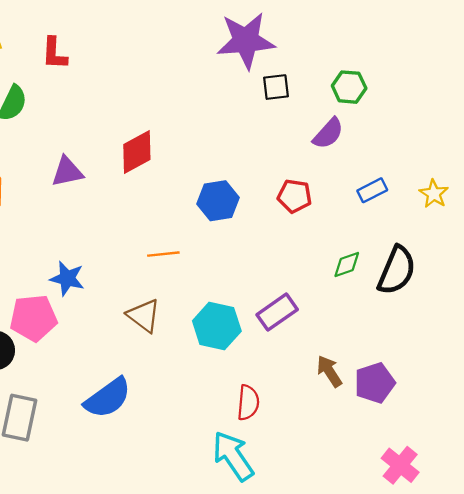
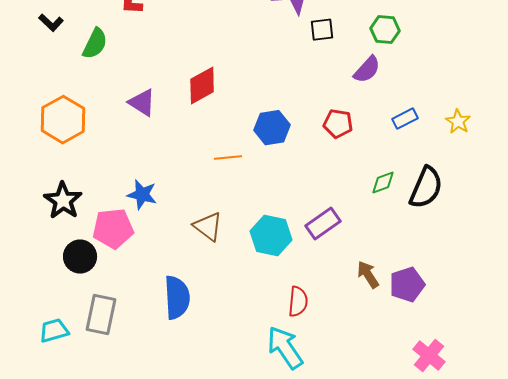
purple triangle: (67, 172) -> (142, 103), turned 44
orange line: (163, 254) -> (228, 158), moved
blue semicircle: (108, 398) -> (177, 298), turned -57

